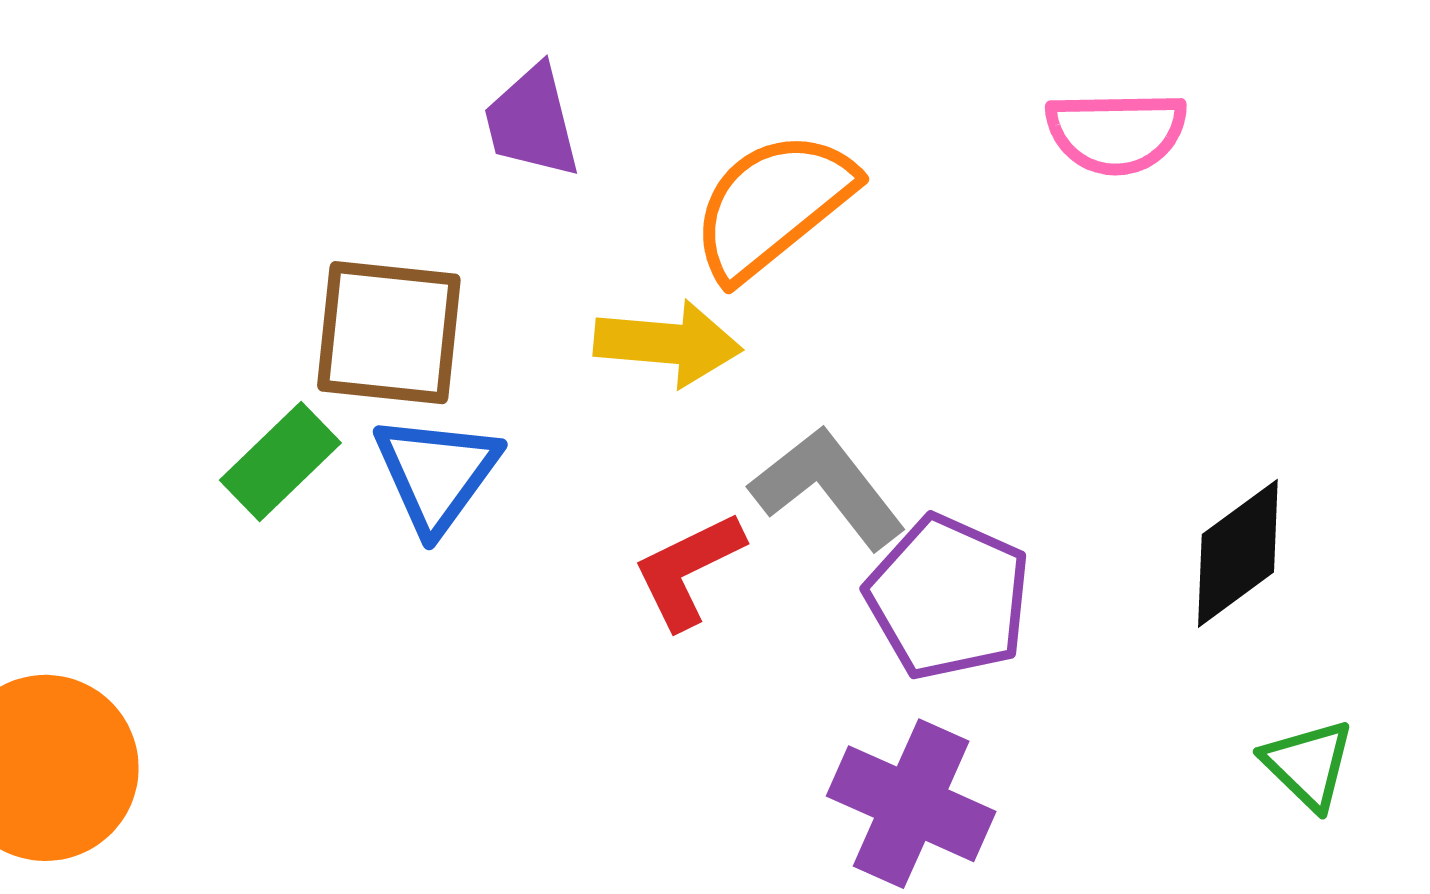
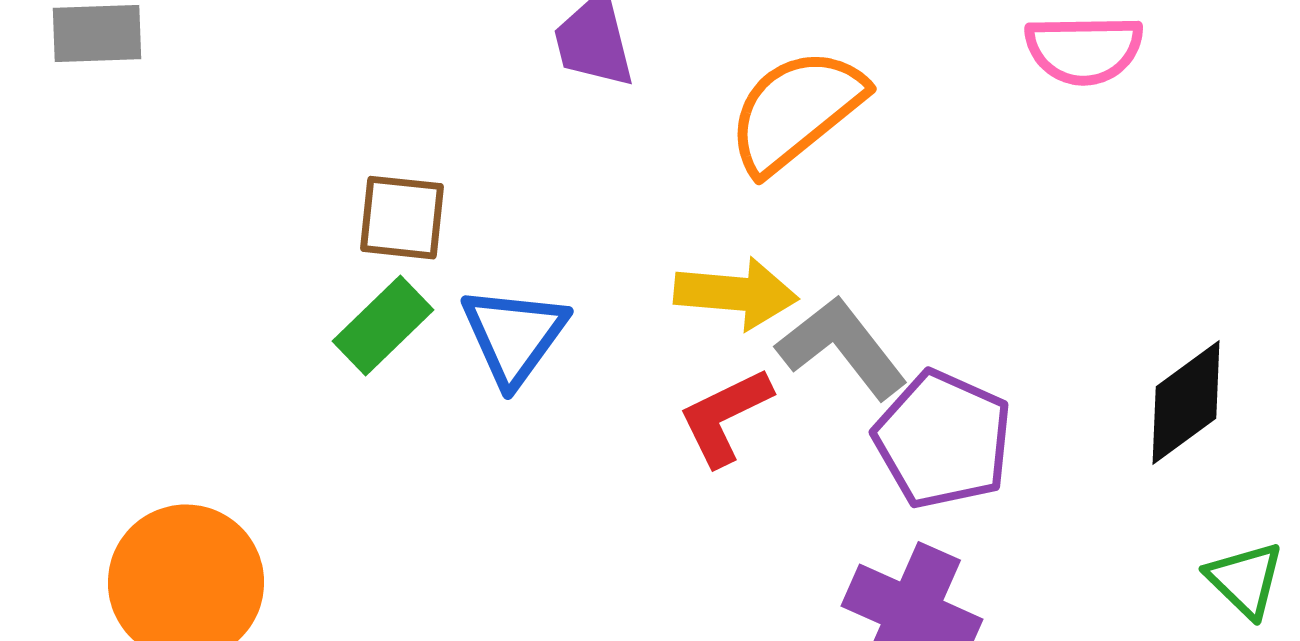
brown square: (389, 333) -> (402, 218), moved, size x0.7
yellow arrow: (668, 343) -> (736, 294), moved

